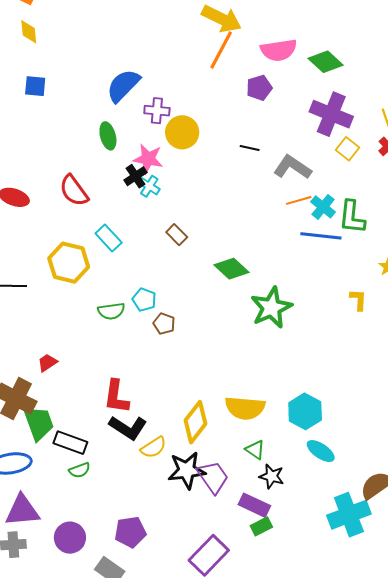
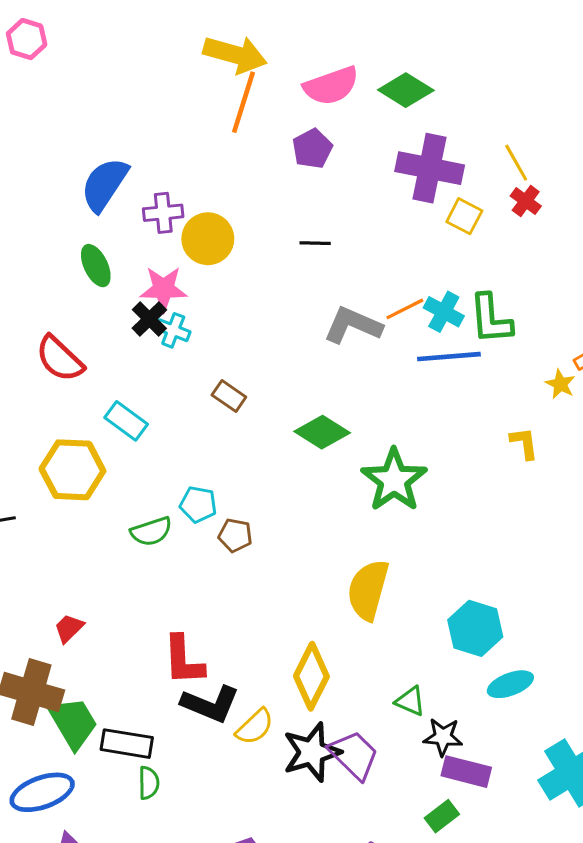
gray L-shape: (292, 167) -> (353, 325), moved
yellow semicircle: (245, 408) -> (368, 590), moved, turned 111
cyan ellipse: (321, 451) -> (510, 684), turned -44
green semicircle: (80, 470) -> (149, 783), turned -60
purple rectangle: (254, 505) -> (466, 772), moved

